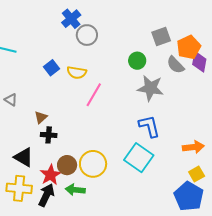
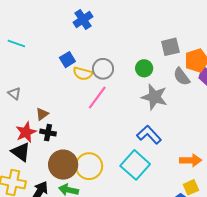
gray circle: (87, 35) -> (103, 69), moved
blue square: (51, 68) -> (67, 60), moved
blue L-shape: (149, 126) -> (149, 135), turned -35
brown circle: (67, 165) -> (63, 165), size x1.5
red star: (50, 175) -> (26, 132), moved

